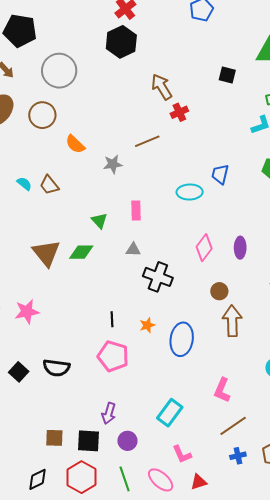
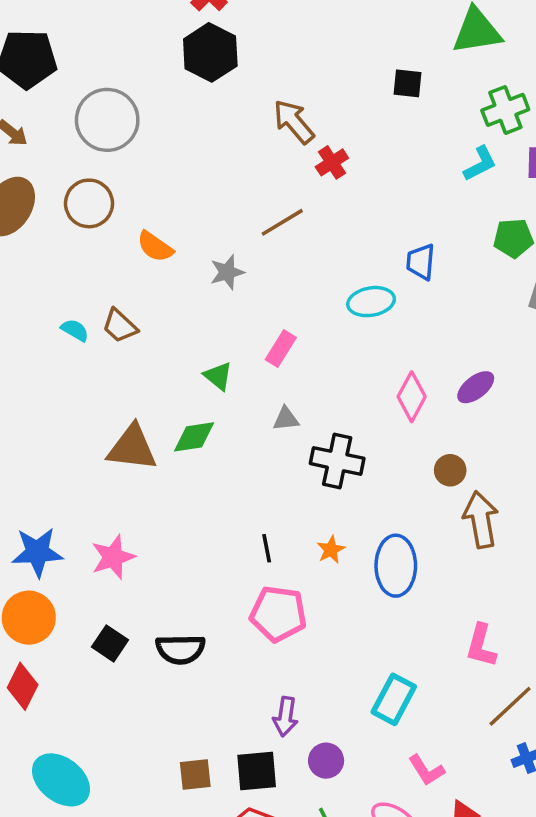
pink rectangle: (136, 211) -> (281, 349), turned 42
purple ellipse: (240, 248) -> (476, 387), turned 60
brown triangle: (46, 253) -> (132, 448), turned -36
black square: (19, 372) -> (110, 643), moved

